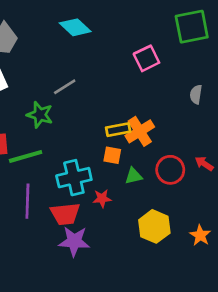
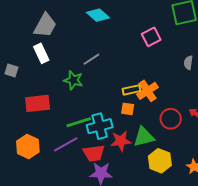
green line: (26, 156) -> (79, 122), moved
green triangle: (134, 176) -> (144, 137), moved, size x1.6
red star: (102, 198) -> (121, 141), size x1.5
purple line: (27, 201) -> (66, 144), turned 60

